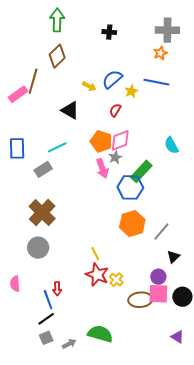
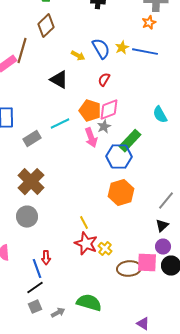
blue semicircle: (112, 79) -> (101, 49), turned 100
yellow star: (131, 91) -> (122, 48), moved
cyan line: (57, 147) -> (60, 124), moved
gray line: (161, 232) -> (166, 201), moved
purple circle: (158, 277) -> (163, 247), moved
purple triangle: (177, 337) -> (143, 324), moved

